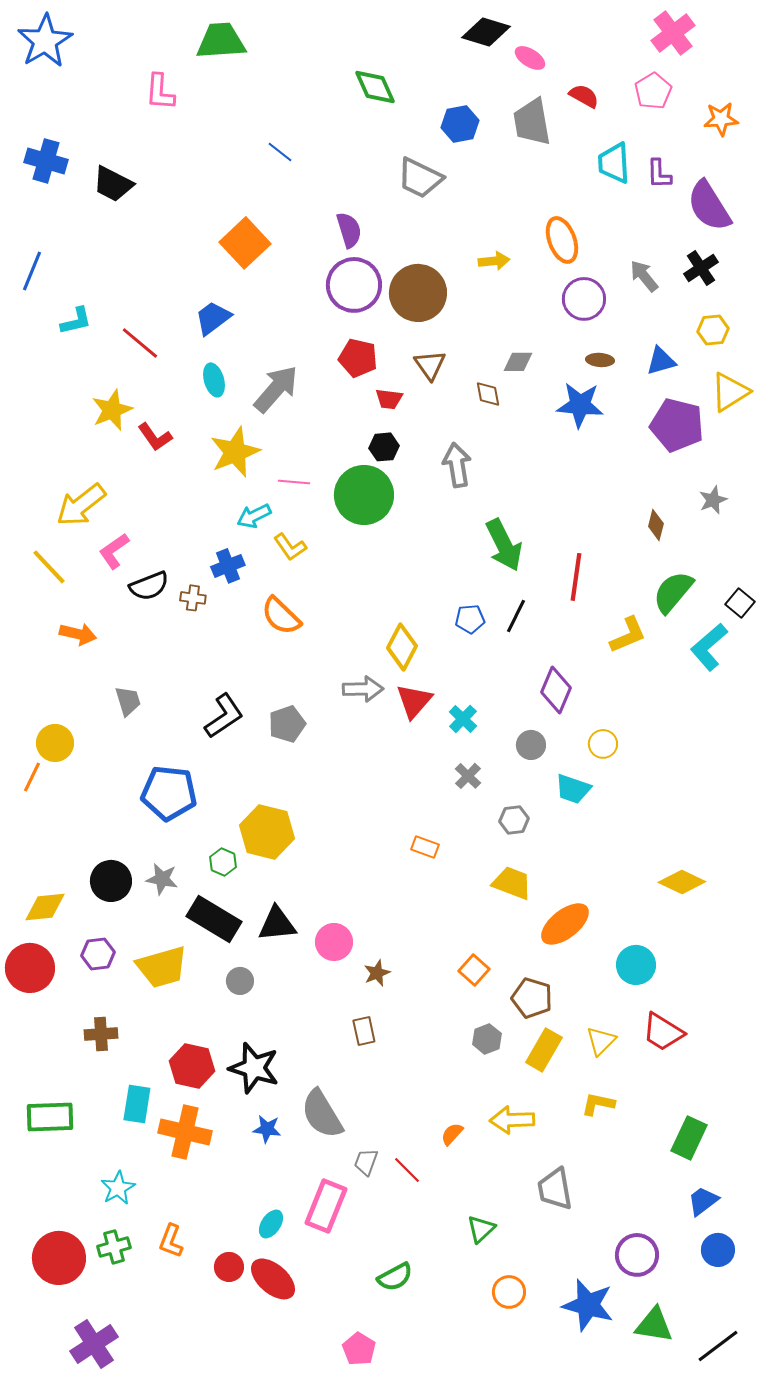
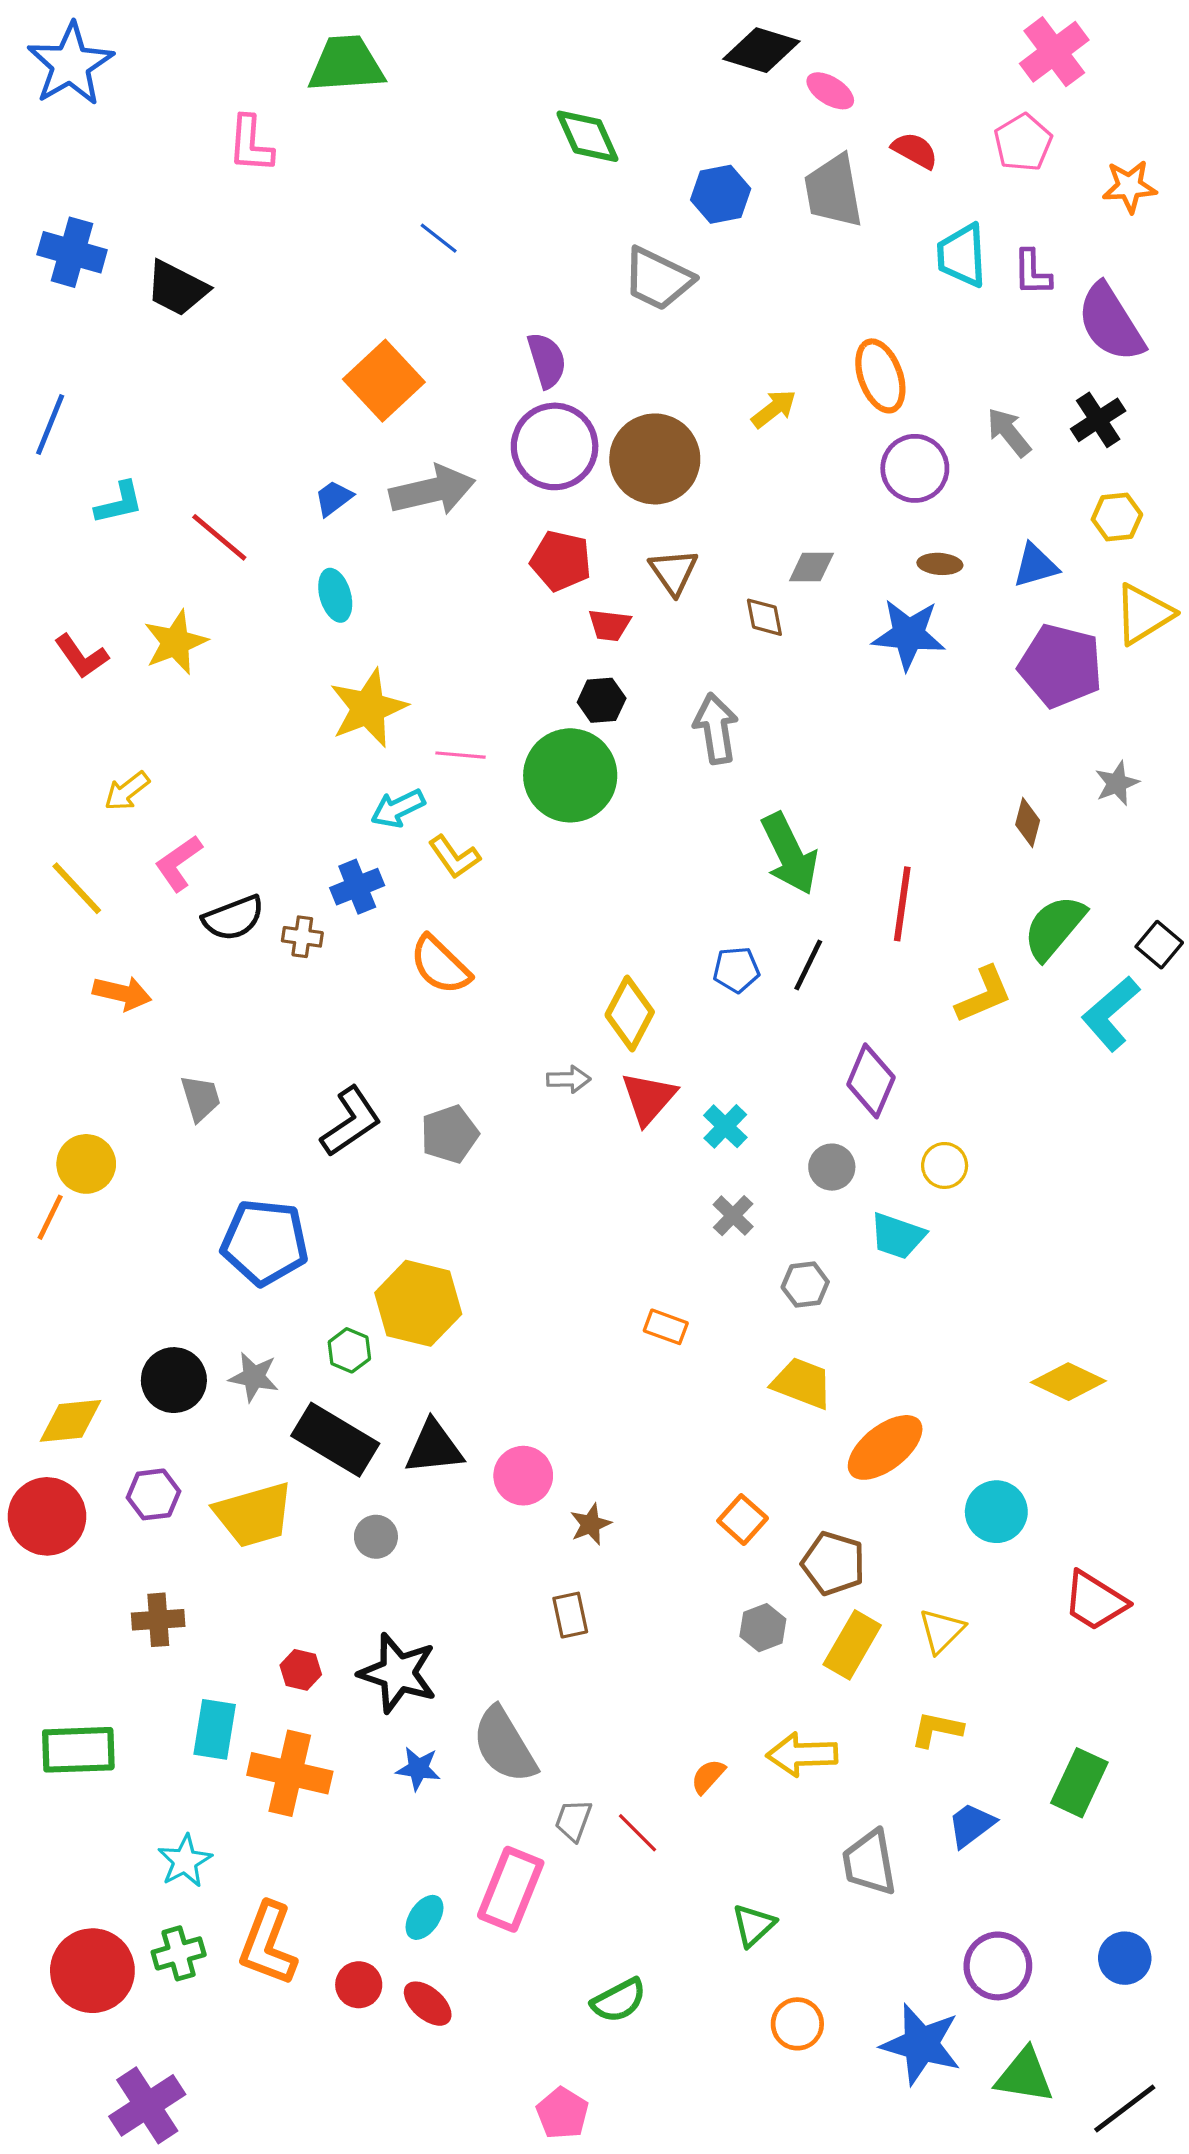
yellow arrow: (494, 261) -> (774, 409), turned -32
blue trapezoid: (213, 318) -> (334, 498), size x0.7
gray arrow: (276, 389) -> (432, 490), moved, turned 36
red L-shape: (155, 437) -> (81, 656), moved
yellow arrow: (81, 505) -> (127, 791), size x0.6
gray arrow: (363, 689) -> (569, 1079), size x0.7
red trapezoid: (663, 1032) -> (1095, 1601), moved
red hexagon: (192, 1066) -> (301, 1670), size x0.6
blue trapezoid: (703, 1201) -> (971, 1825), moved
orange L-shape: (171, 1241) -> (268, 1944), size x1.6
red ellipse: (273, 1279) -> (428, 2004), size x0.7

